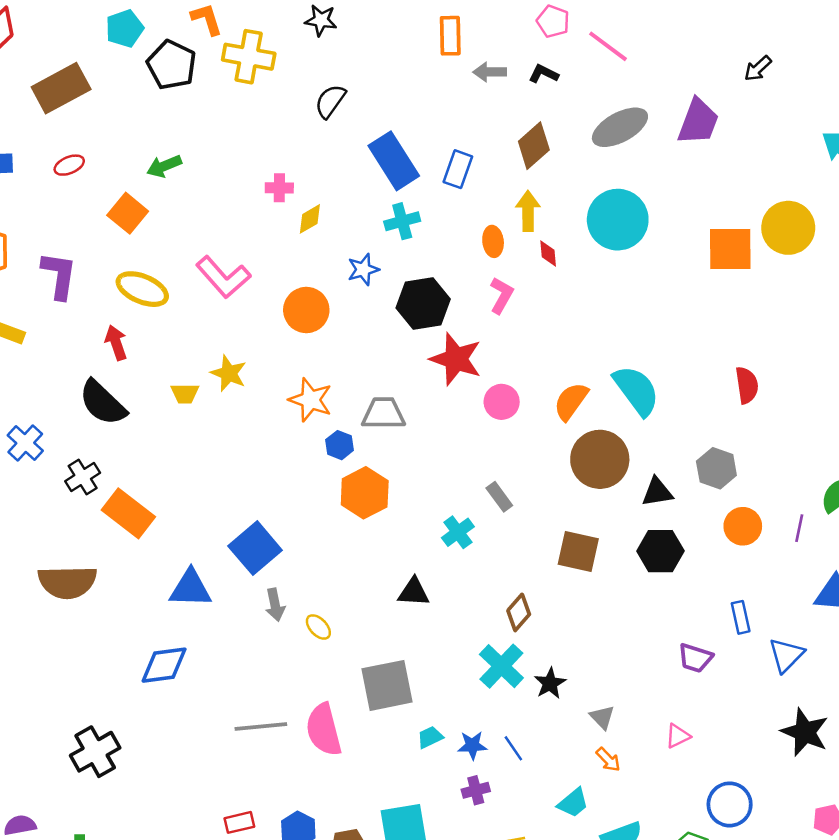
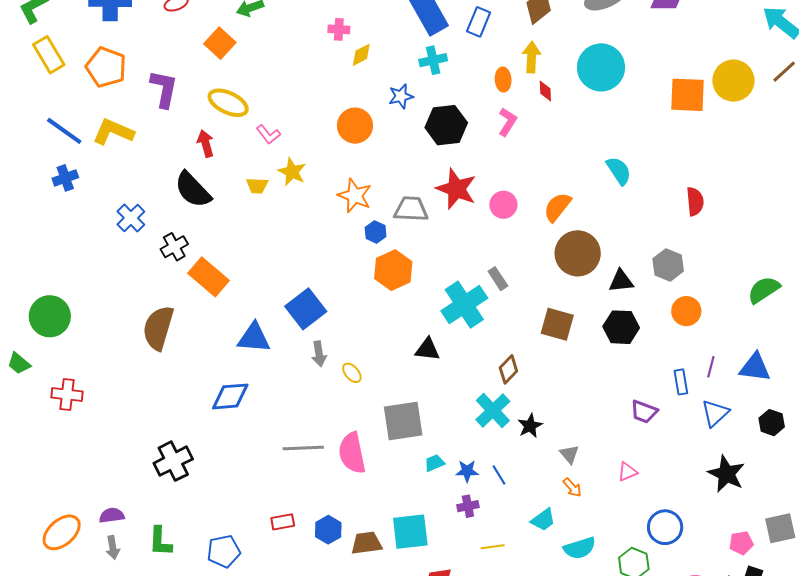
pink L-shape: (223, 277) -> (268, 134), moved, size x0.6
red star: (456, 359) -> (456, 189), moved
cyan semicircle: (636, 390) -> (619, 171), moved, size x0.7
purple line: (799, 528) -> (711, 367), moved
cyan cross: (458, 532) -> (464, 305), size x1.8
brown semicircle: (67, 582) -> (158, 328), turned 105

